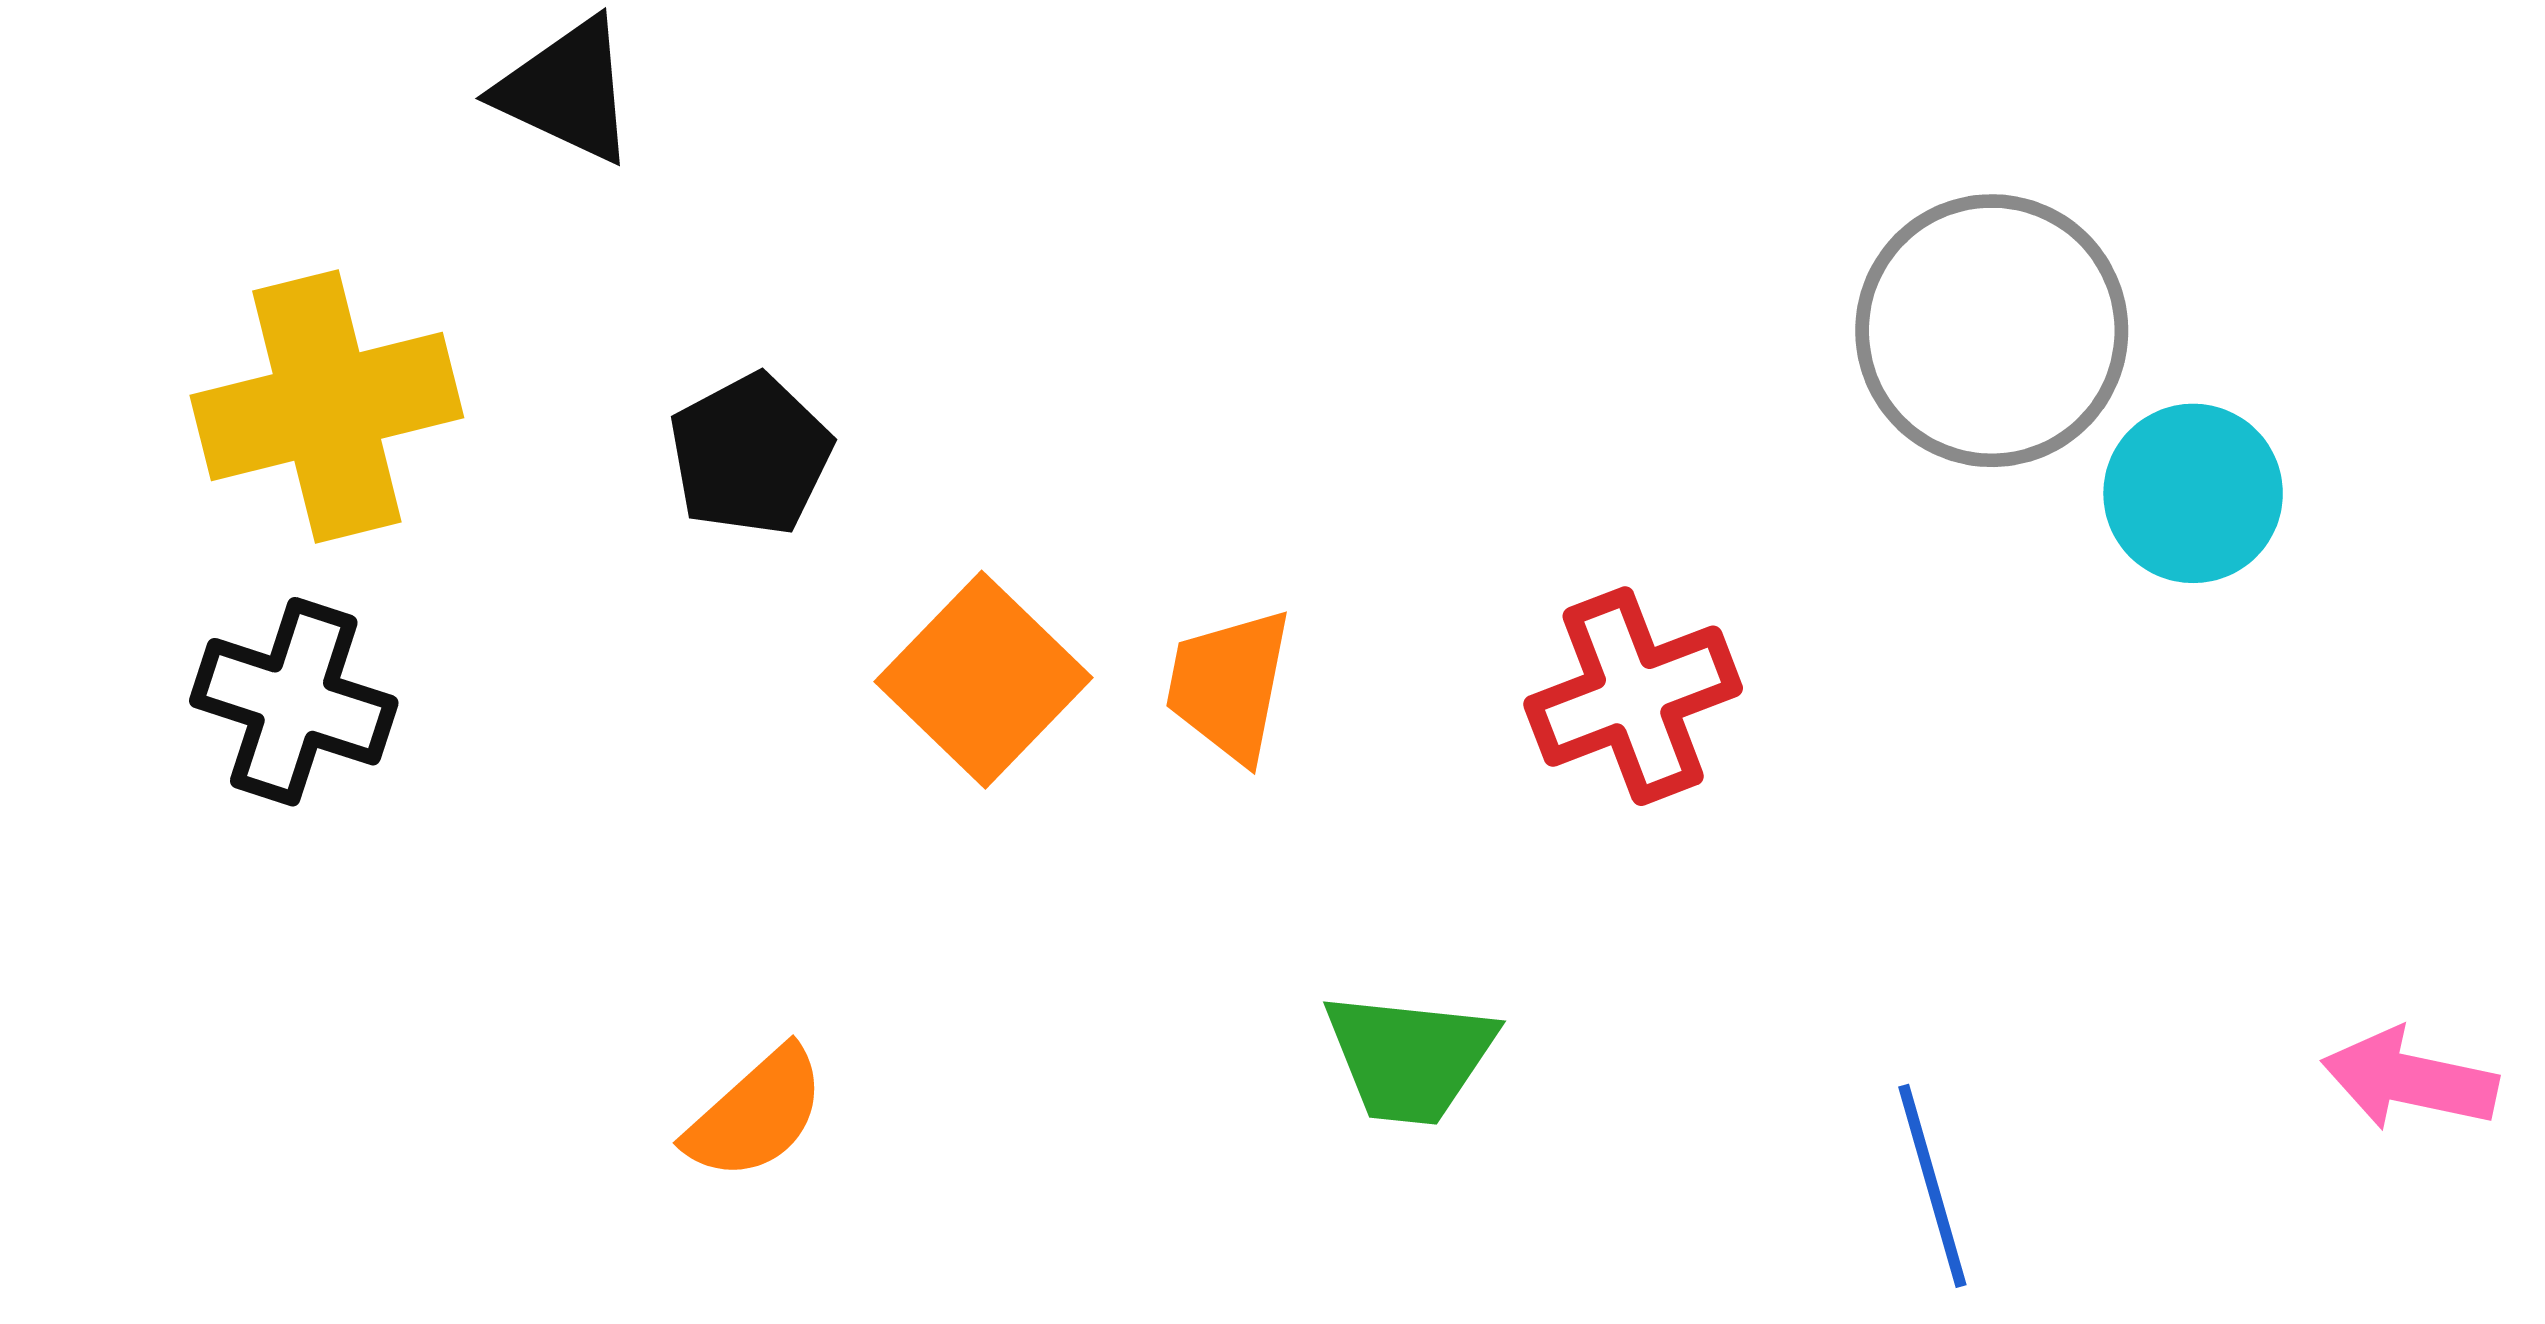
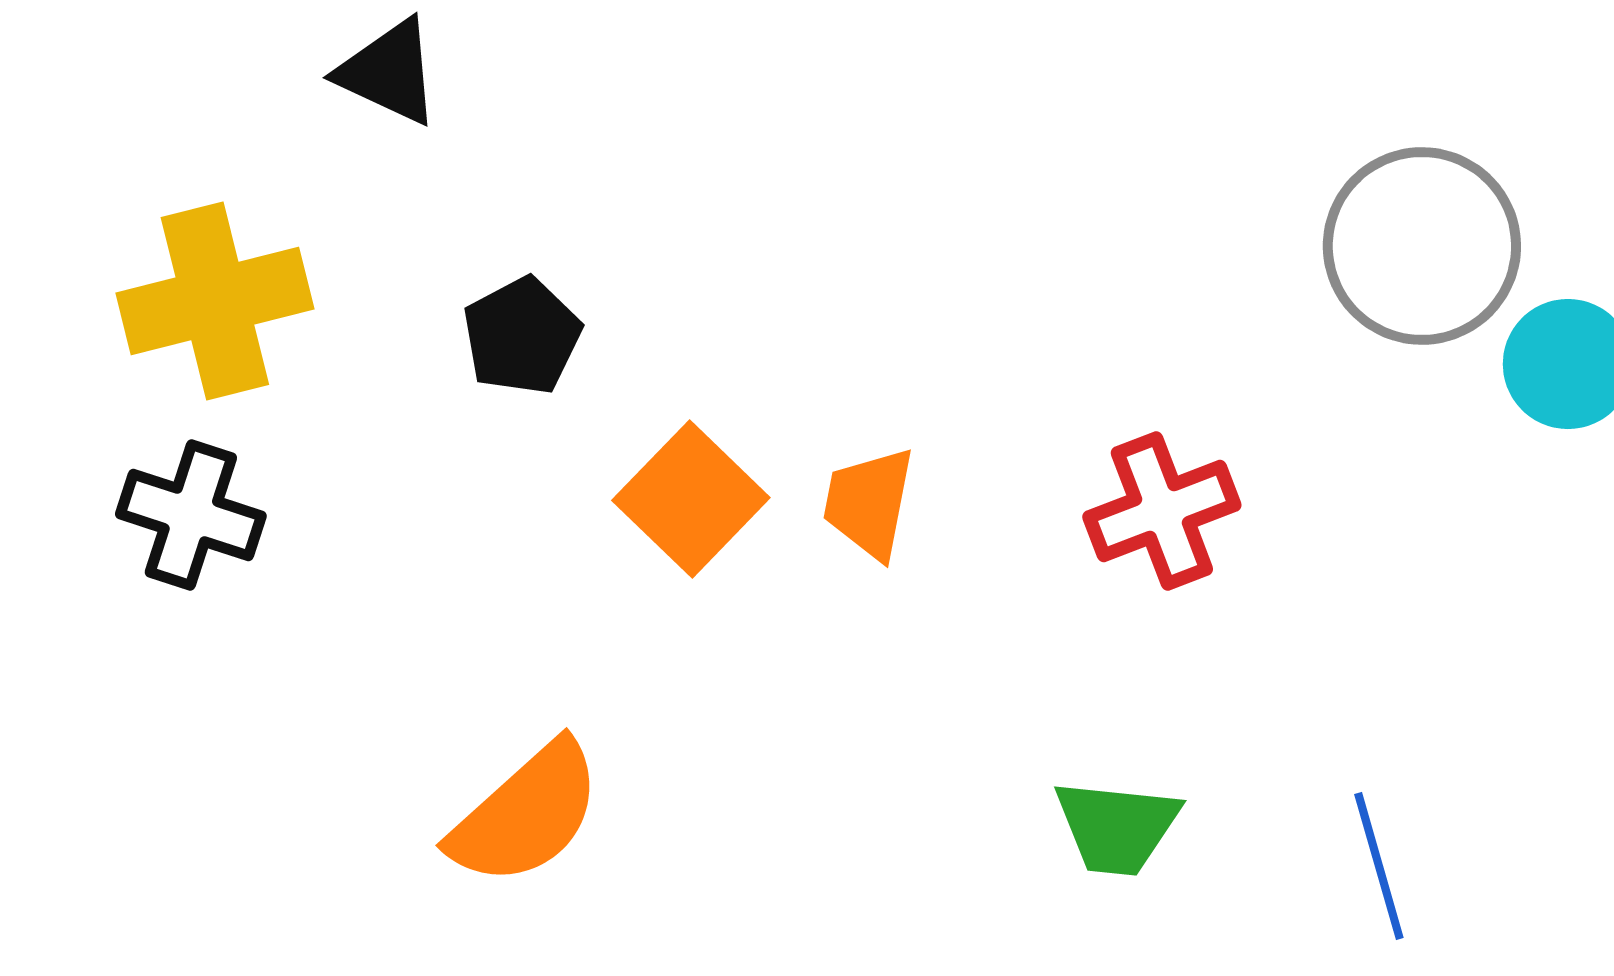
green trapezoid: (1410, 1058) -> (1117, 827), moved
orange semicircle: (756, 1114) -> (526, 814), size x1.5

